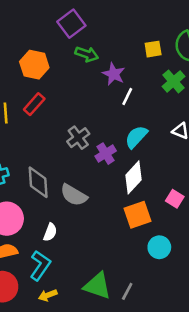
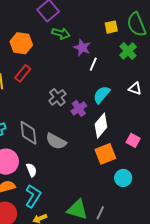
white semicircle: (50, 232) -> (31, 170), moved, turned -40

